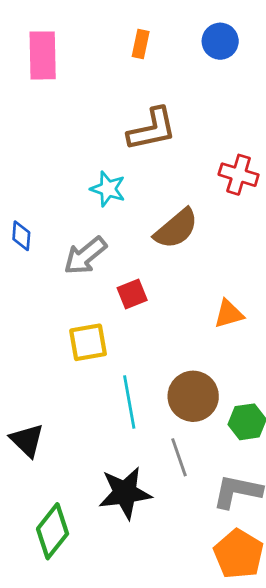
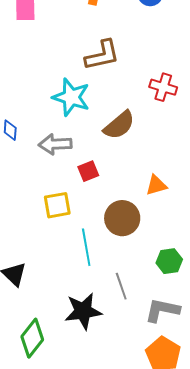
cyan star: (108, 189) -> (71, 97), size x1.5
gray arrow: (85, 256) -> (55, 144), turned 36
brown circle: (193, 396) -> (122, 218), moved

